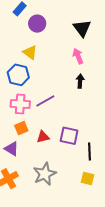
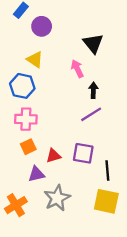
black triangle: (82, 28) -> (93, 43), moved
pink arrow: (78, 56) -> (77, 69), moved
purple line: (45, 101) -> (91, 114), moved
purple triangle: (12, 149) -> (36, 174), moved, turned -42
yellow square: (88, 178) -> (106, 201), size x1.6

